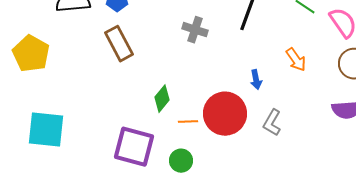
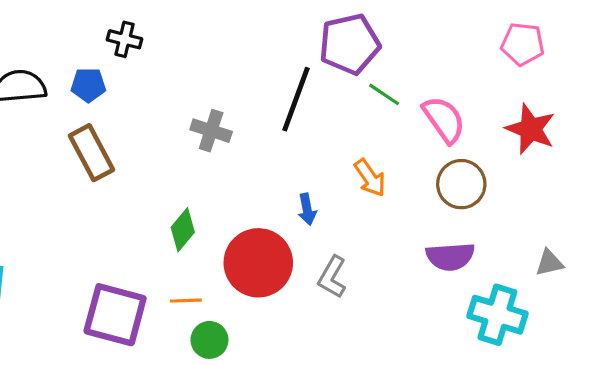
green diamond: (162, 99) -> (183, 230), moved
orange line: (188, 122) -> (186, 301), moved
green circle: (181, 161) -> (209, 340), moved

